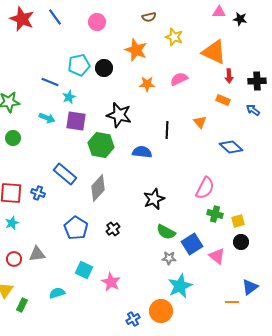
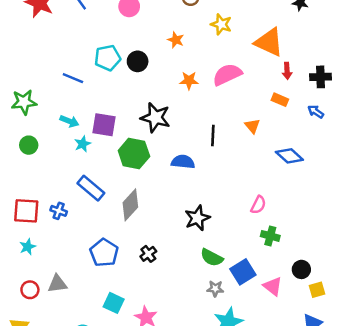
orange star: (136, 50) -> (176, 40), size x0.6
pink semicircle: (179, 79) -> (227, 75), size x1.4
cyan star: (69, 97) -> (83, 144), moved
pink semicircle: (205, 188) -> (258, 205), size x0.7
yellow square: (238, 221) -> (317, 290), moved

